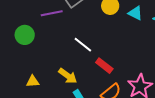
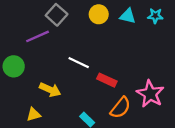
yellow arrow: (68, 76) -> (50, 90), moved

